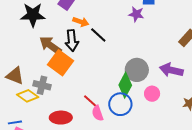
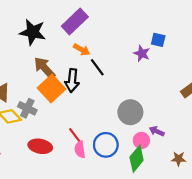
black arrow: (72, 41) -> (72, 81), moved
purple arrow: (171, 70) -> (157, 131), moved, size x0.6
green diamond: (125, 85) -> (137, 159), moved

